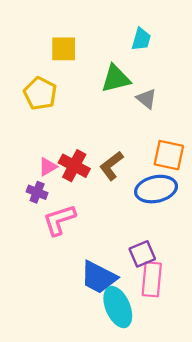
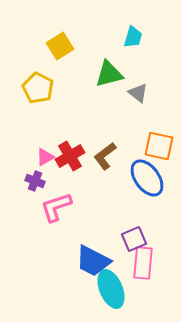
yellow square: (64, 49) -> (60, 46), turned -32
red cross: (74, 166) -> (70, 156), turned 32
blue ellipse: (156, 189) -> (147, 178), turned 66

